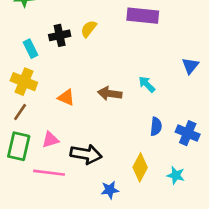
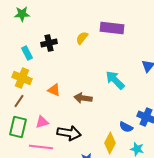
yellow semicircle: (89, 29) -> (82, 38), moved
cyan arrow: (147, 84) -> (115, 80), size x1.5
brown arrow: (110, 93) -> (83, 98), moved
blue semicircle: (156, 126) -> (126, 127), moved, turned 112

